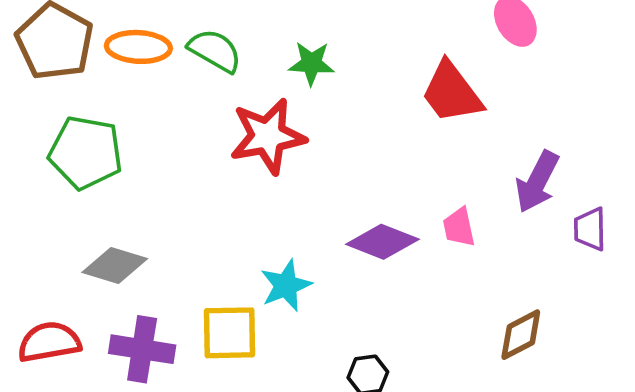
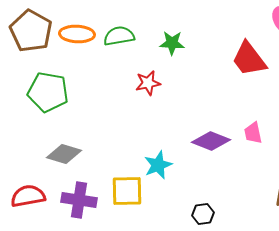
green semicircle: (215, 51) -> (119, 36), turned -40
red star: (268, 136) -> (148, 83), size x0.6

